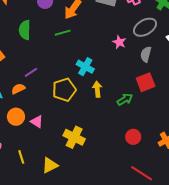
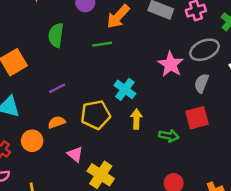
pink star: (119, 42) -> (171, 64), size x1.5
orange semicircle: (18, 89) -> (57, 122), moved
green arrow: (125, 99) -> (169, 136), turned 35
pink triangle: (37, 122) -> (75, 154), moved

